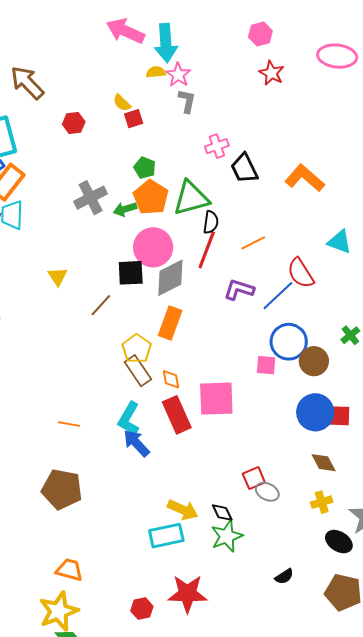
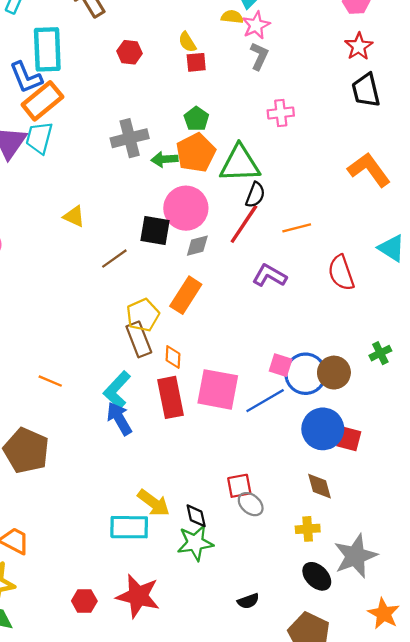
black trapezoid: (244, 168) -> (366, 90), moved
yellow triangle: (58, 276) -> (74, 216), turned -45
gray diamond: (170, 278) -> (197, 246), size x0.6
blue line: (278, 296) -> (265, 401), moved
blue circle: (289, 342) -> (306, 374), moved

